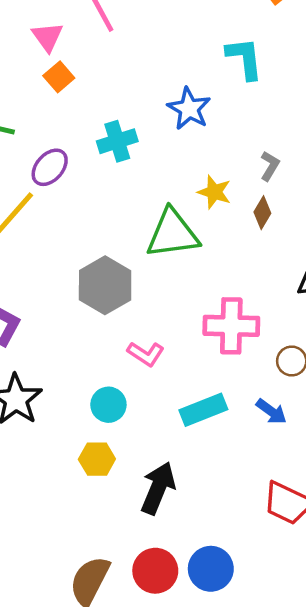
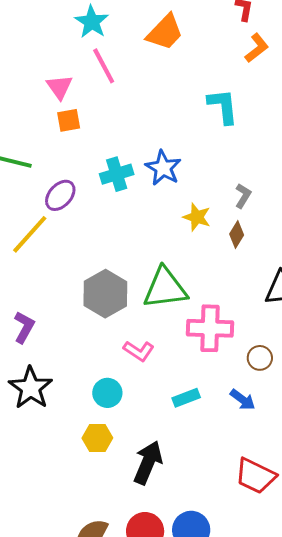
orange square: (59, 77) -> (69, 120), turned 30
blue star: (189, 109) -> (163, 168), moved
green triangle: (172, 234) -> (165, 288), moved
cyan rectangle: (203, 410) -> (186, 398), size x0.7

